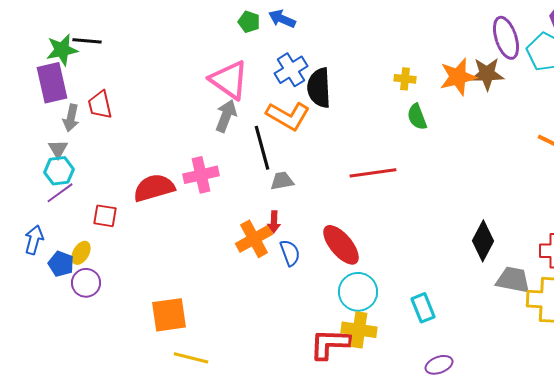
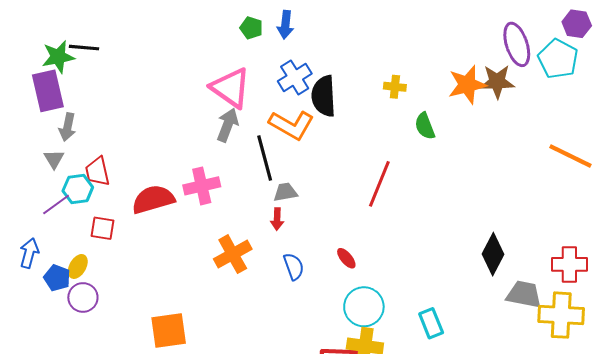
blue arrow: (282, 19) -> (285, 25), turned -108
yellow cross: (405, 79) -> (395, 87), moved
red trapezoid: (100, 105) -> (97, 171), moved
cyan hexagon: (59, 171) -> (78, 189), moved
red line: (373, 173) -> (379, 184), turned -60
red arrow: (274, 222) -> (277, 219), moved
orange cross: (254, 239) -> (233, 254), moved
red ellipse: (341, 245) -> (346, 258), size x0.5

